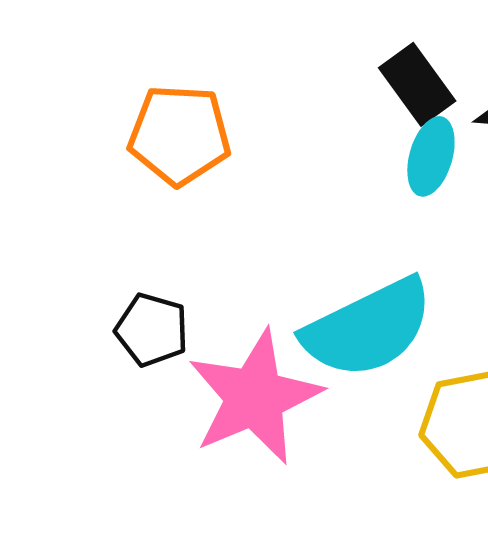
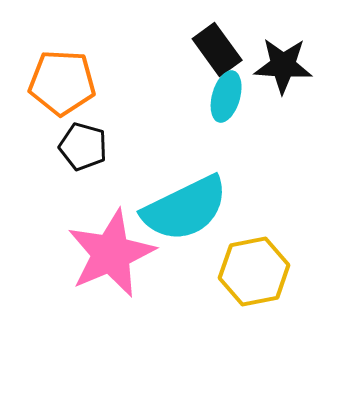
black pentagon: (152, 330) -> (83, 147), moved

